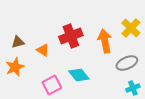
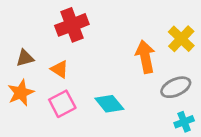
red cross: (71, 36) -> (72, 25), moved
pink square: (52, 85) -> (62, 104), moved

